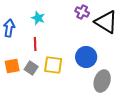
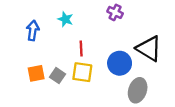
black triangle: (106, 22) -> (149, 49), moved
red line: (35, 44) -> (81, 49), moved

